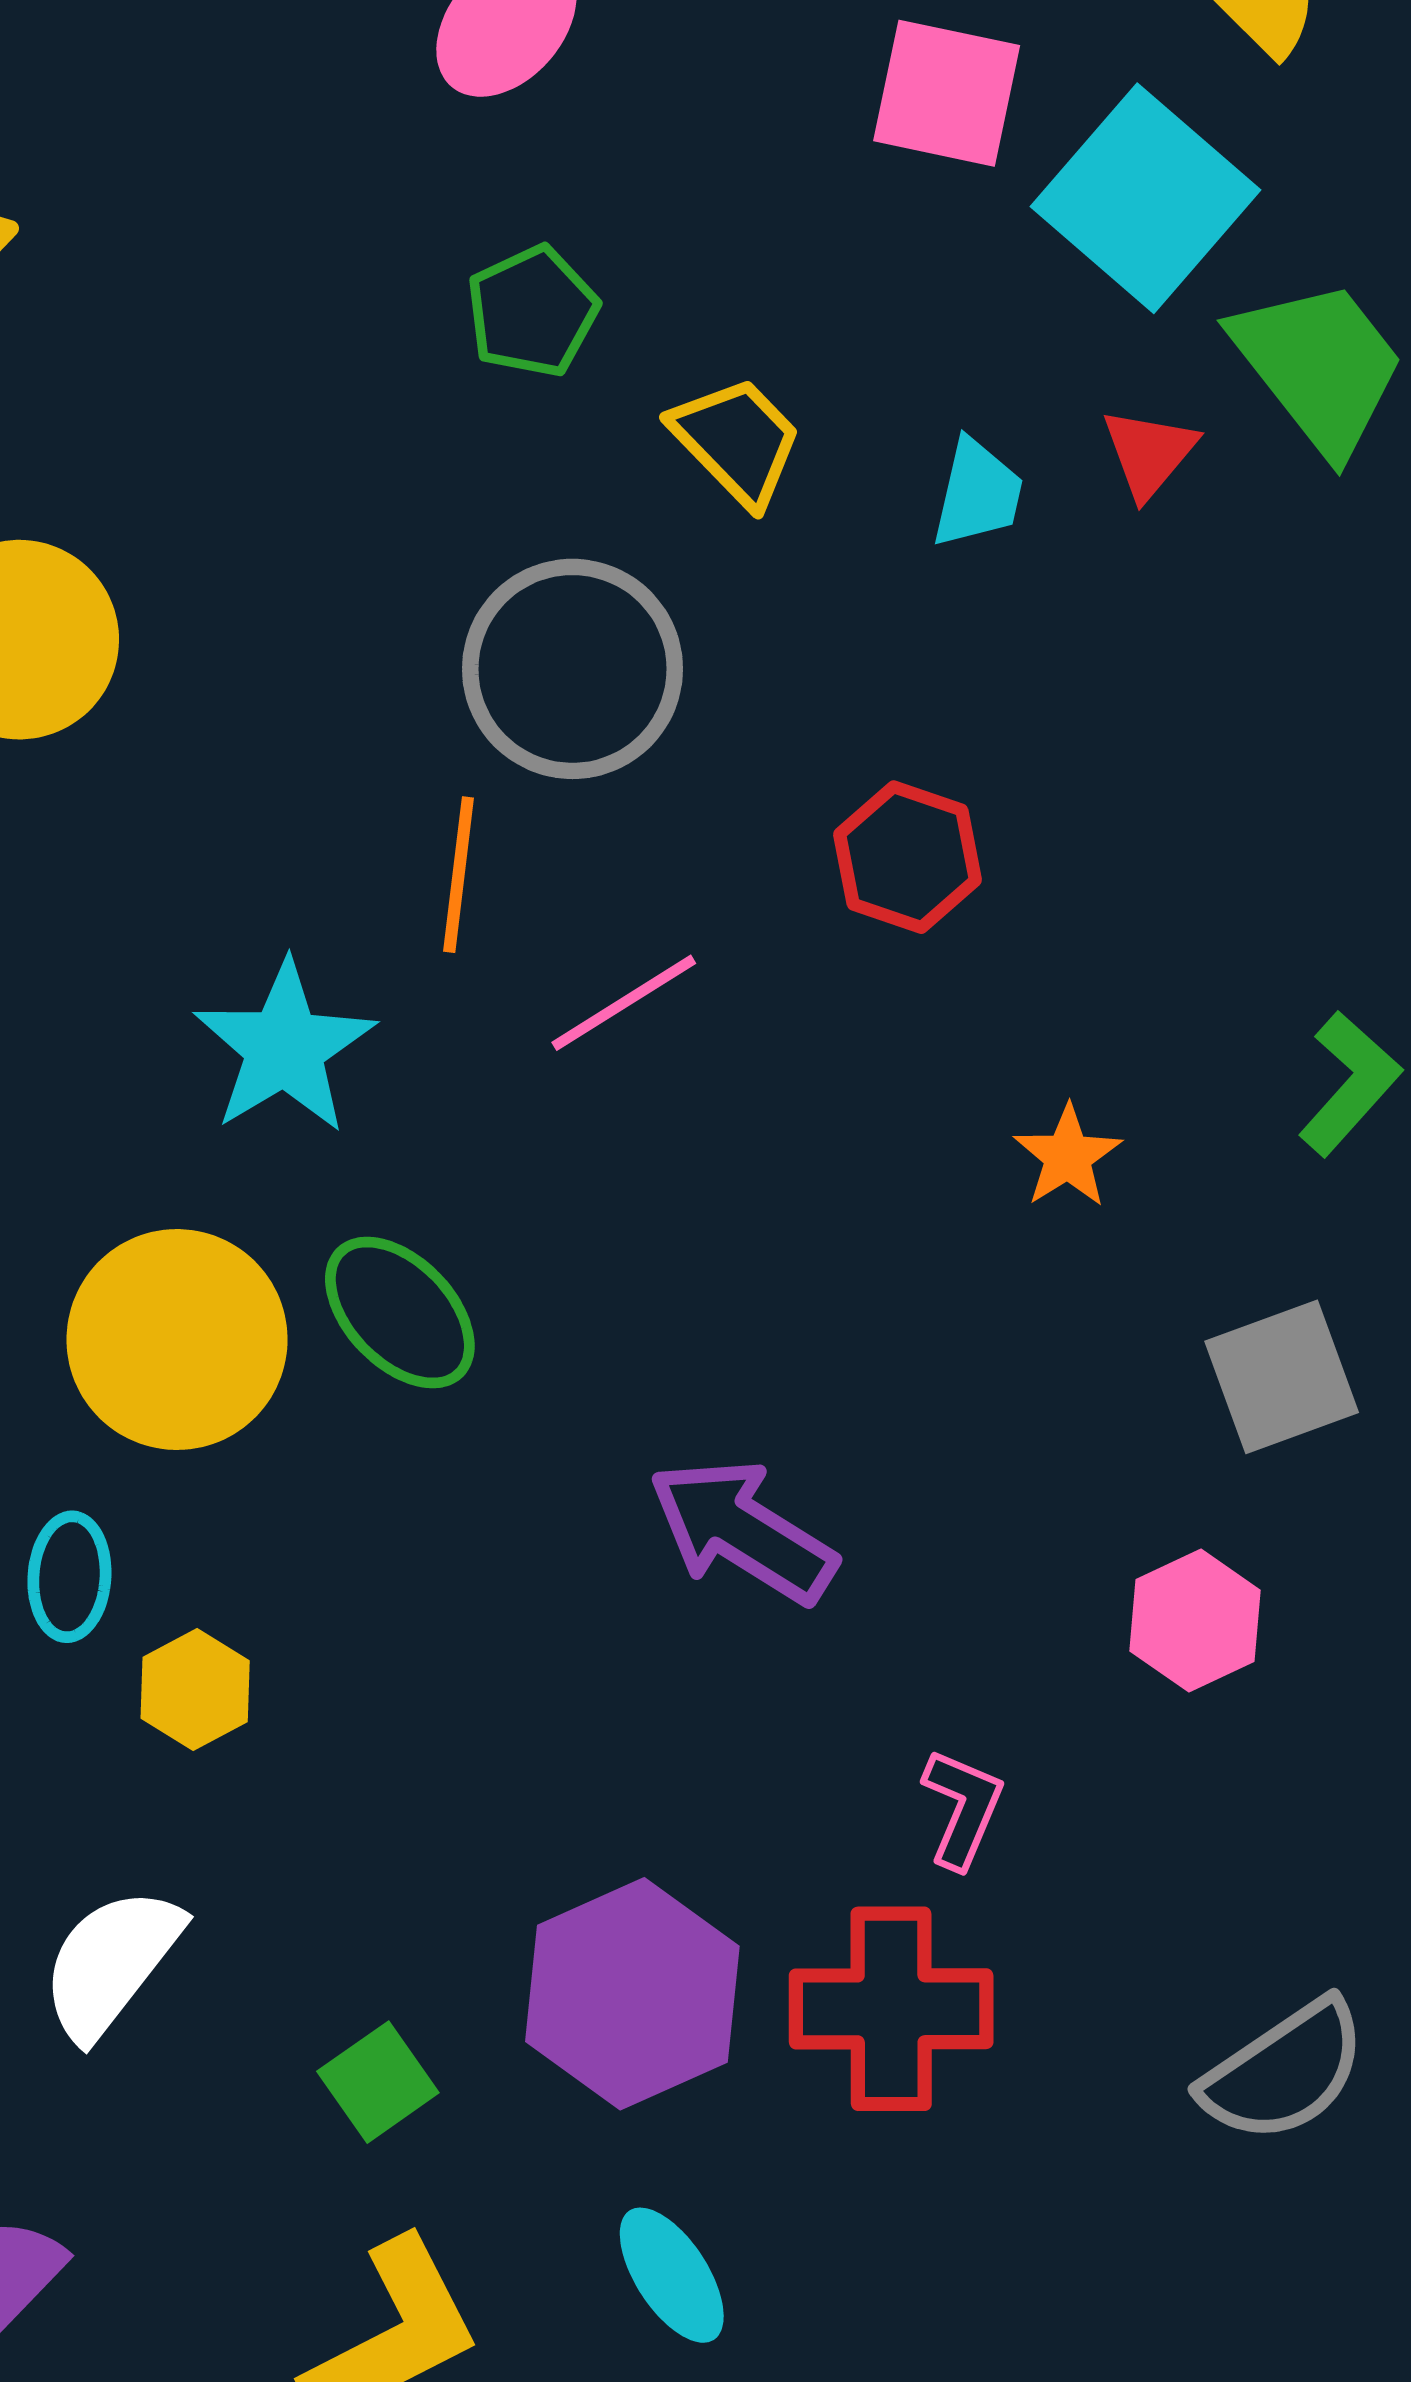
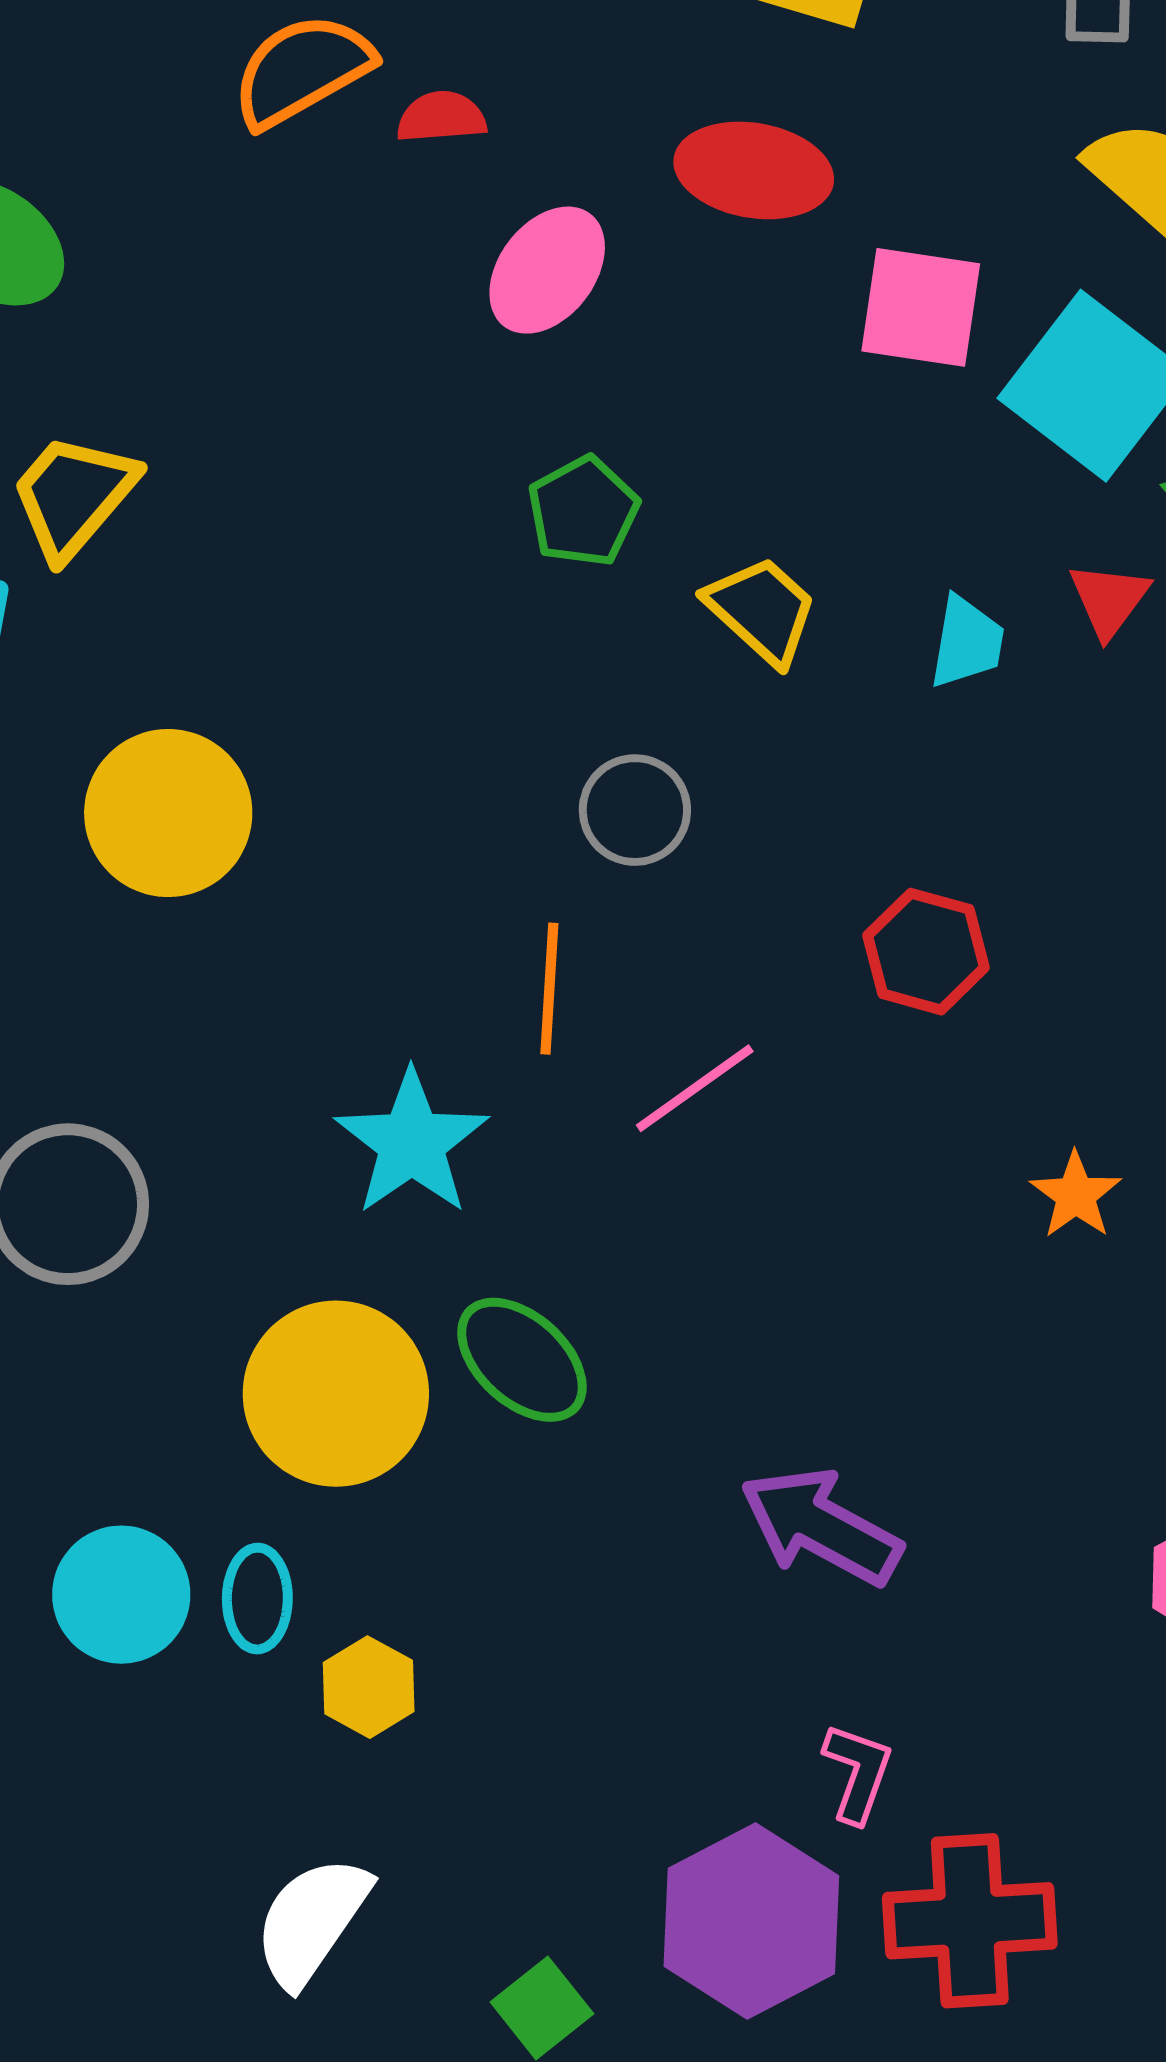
gray circle: (572, 669) -> (635, 810), size x0.6
pink L-shape: (963, 1808) -> (858, 1773), moved

